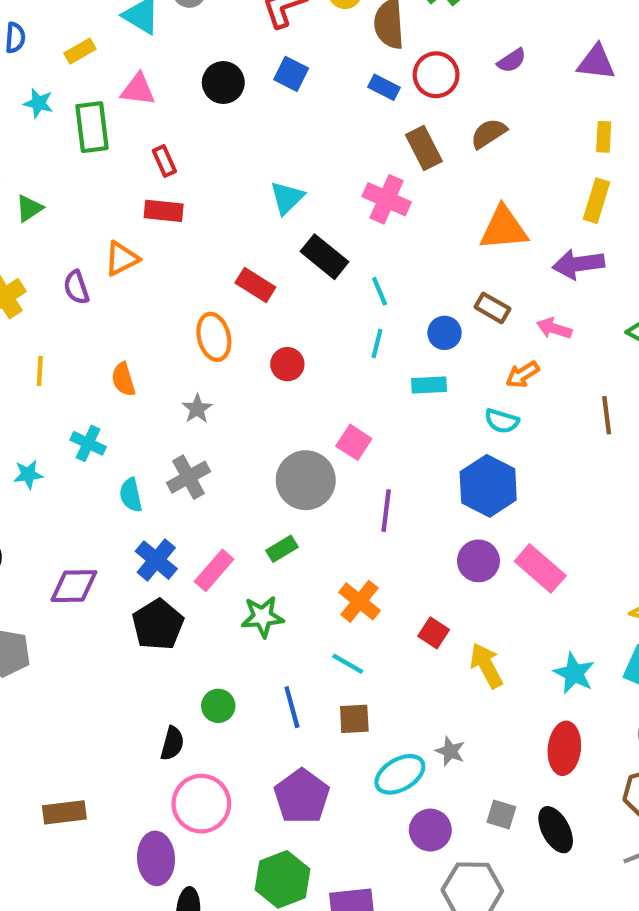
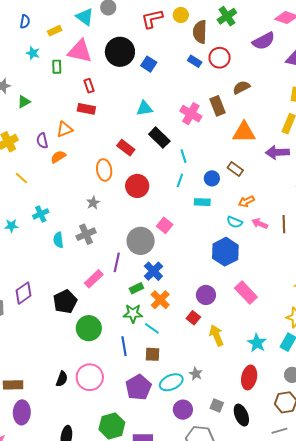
purple semicircle: (512, 61) -> (264, 41), moved, size x1.6
blue square: (291, 74) -> (149, 64), moved
black circle: (223, 83) -> (120, 52), size x1.5
pink triangle: (138, 90) -> (80, 51), size x1.5
green rectangle: (92, 127) -> (57, 67), size x0.6
brown rectangle: (424, 148) -> (217, 106), moved
cyan triangle: (287, 198) -> (144, 108), turned 30
pink arrow: (554, 328) -> (260, 224), moved
red circle: (287, 364) -> (137, 186), size x1.5
yellow line: (40, 371) -> (21, 178), turned -56
orange semicircle: (123, 379) -> (58, 157), moved, turned 70
cyan cross: (88, 443) -> (41, 214), turned 35
purple line: (386, 511) -> (117, 262), moved
green rectangle: (282, 549) -> (136, 288), moved
blue cross: (156, 560) -> (153, 271), moved
purple circle: (478, 561) -> (206, 295), moved
purple diamond: (74, 586) -> (24, 293), moved, turned -40
green star: (263, 617) -> (133, 313), moved
green circle: (218, 706) -> (89, 328), moved, size x1.6
black semicircle: (172, 743) -> (62, 379), moved
purple pentagon: (302, 796) -> (138, 387), moved
pink circle: (201, 804) -> (90, 377), moved
purple ellipse: (156, 858) -> (22, 412), moved

